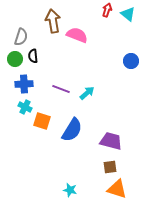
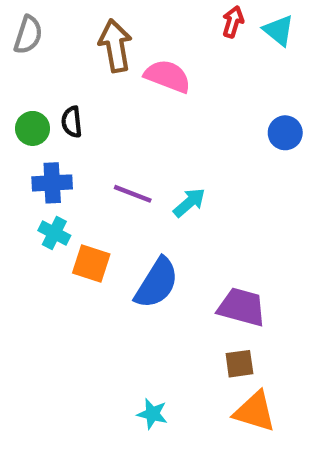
gray semicircle: (21, 37) -> (28, 35), moved

